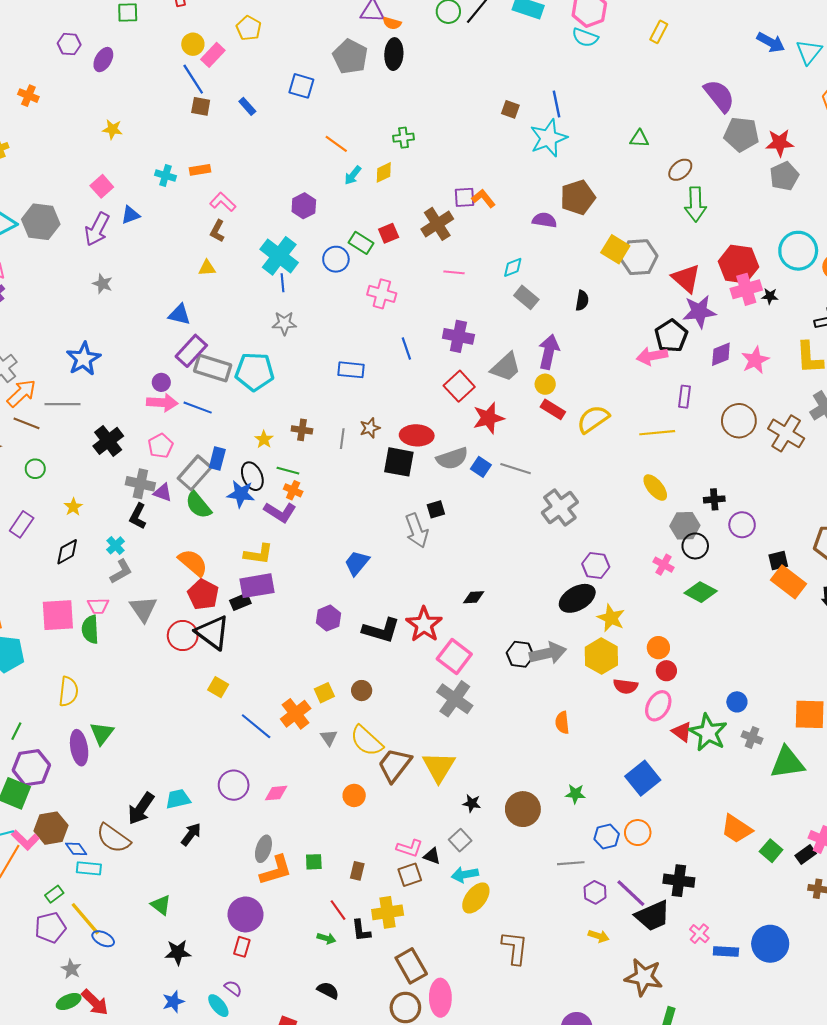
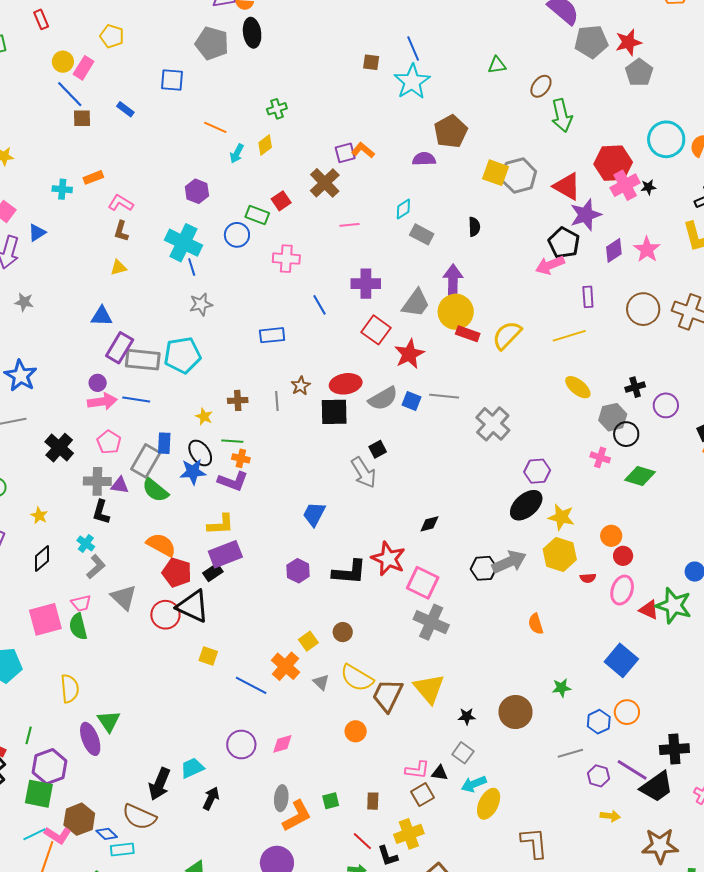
yellow circle: (545, 384) -> (456, 312), size x1.8
red semicircle: (626, 686) -> (588, 578), size x0.7

